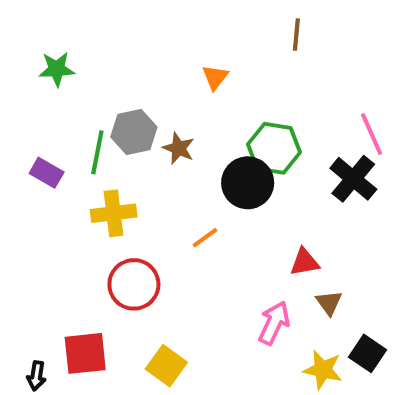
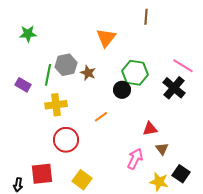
orange triangle: (215, 77) -> (106, 38), size x1.5
pink line: (372, 134) -> (183, 66), turned -35
black circle: (248, 183) -> (122, 90), size x0.7

